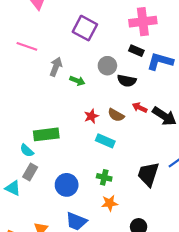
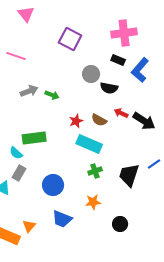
blue L-shape: (160, 61) -> (140, 70), turned -65
gray arrow: (56, 67) -> (29, 91), moved, turned 48
green arrow: (77, 81) -> (52, 95), moved
cyan rectangle: (105, 141) -> (89, 144), size x1.4
green cross: (104, 177) -> (95, 171), moved, turned -32

